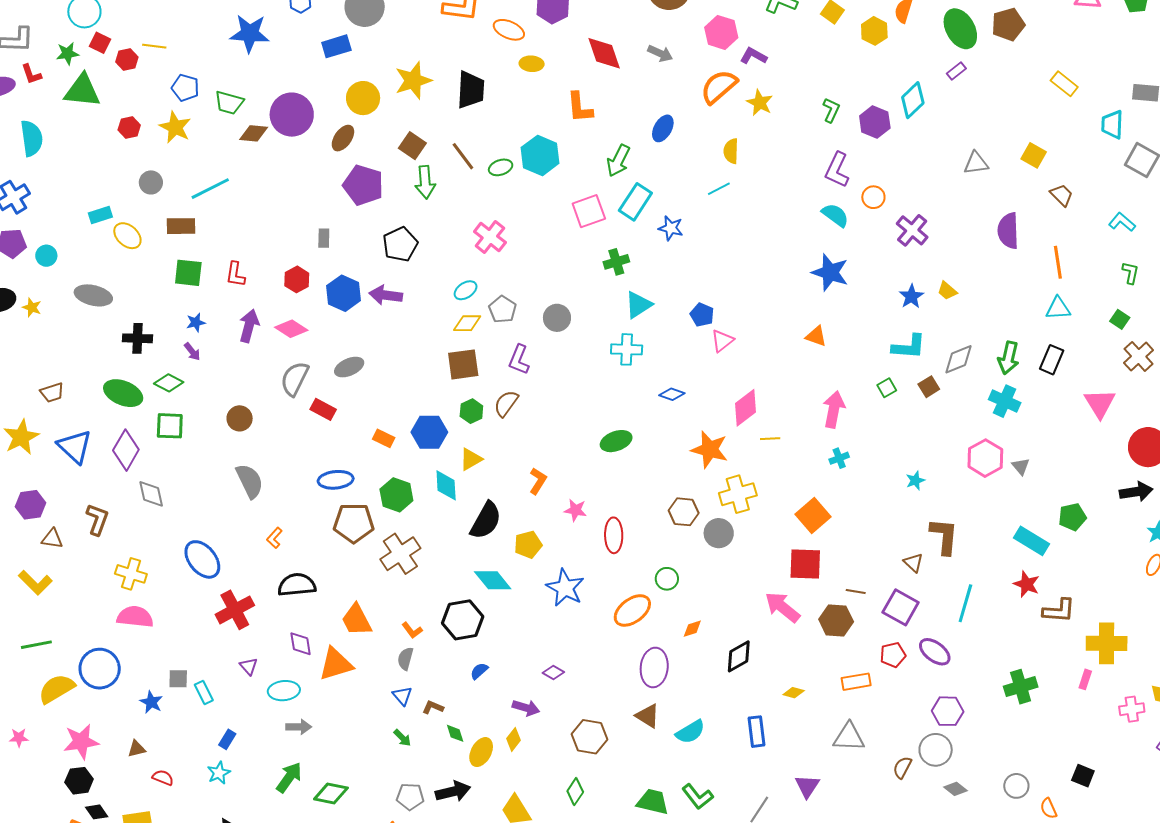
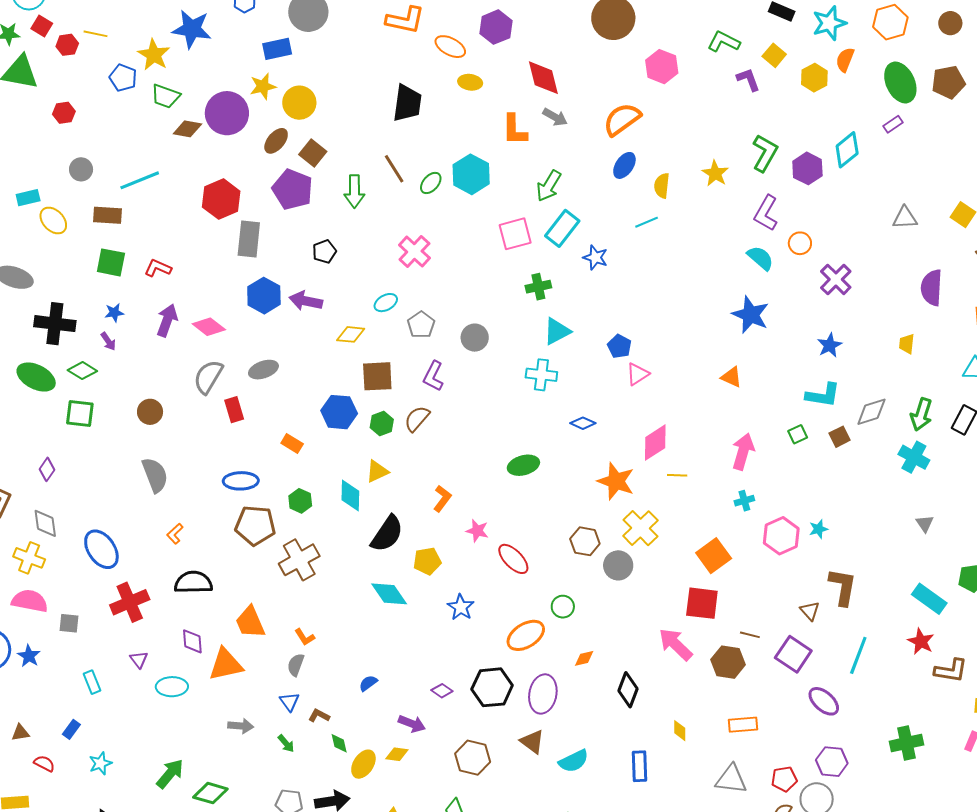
gray arrow: (660, 53) -> (555, 117), moved
purple L-shape: (753, 56) -> (748, 79), moved, turned 36
yellow star: (413, 81) -> (263, 86), moved, size x0.7
orange semicircle: (719, 87) -> (622, 119), moved
yellow star: (760, 103) -> (715, 173), moved
green L-shape: (831, 110) -> (765, 153), size x1.5
yellow star: (175, 127) -> (154, 55), moved
blue ellipse: (663, 128) -> (624, 165), moved
brown square: (412, 146) -> (313, 153), moved
green ellipse: (501, 167) -> (431, 183), turned -35
gray rectangle: (324, 238) -> (249, 239), size x1.8
black pentagon: (400, 244) -> (324, 252), size x0.7
red L-shape: (235, 274) -> (158, 268), turned 100
red hexagon: (297, 279) -> (221, 199), moved, size x1.5
yellow trapezoid: (947, 291) -> (907, 344), moved, turned 50
yellow diamond: (467, 323) -> (351, 334), moved
black cross: (137, 338) -> (55, 324), size x1.4
red rectangle: (323, 409) -> (234, 410), turned 40
blue hexagon: (429, 432) -> (339, 412), moved
purple diamond: (126, 450) -> (47, 469), moved, size x0.6
pink hexagon: (985, 458) -> (781, 536), moved
gray diamond: (151, 494) -> (45, 523), moved
yellow cross: (738, 494) -> (640, 528), turned -33
green hexagon: (396, 495) -> (300, 501), size x0.7
red ellipse: (614, 535) -> (513, 559), turned -48
blue star: (565, 588) -> (461, 607), size x0.7
black hexagon: (463, 620) -> (492, 687), moved
red pentagon: (893, 655) -> (784, 779), moved
black diamond: (739, 656) -> (628, 690), turned -44
gray square: (178, 679) -> (69, 623), moved
yellow diamond: (794, 693) -> (680, 731), turned 70
blue star: (151, 702) -> (29, 656), moved
gray arrow: (299, 727) -> (241, 726), moved
blue rectangle: (227, 739) -> (71, 729), moved
yellow diamond: (514, 739) -> (397, 754), turned 55

